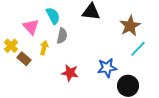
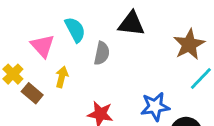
gray semicircle: (62, 36) -> (102, 53), moved

